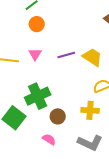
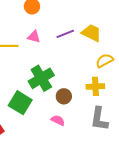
pink triangle: (35, 54) -> (34, 37), turned -40
gray L-shape: (90, 143) -> (99, 119), turned 80

